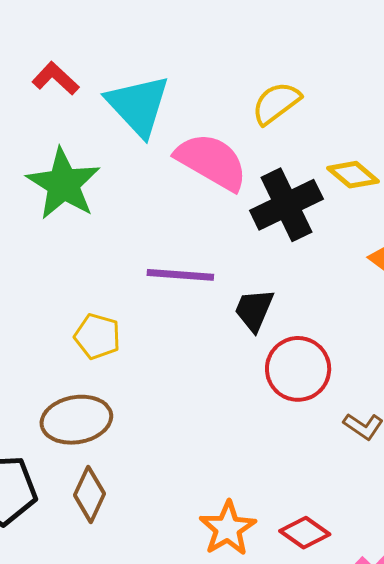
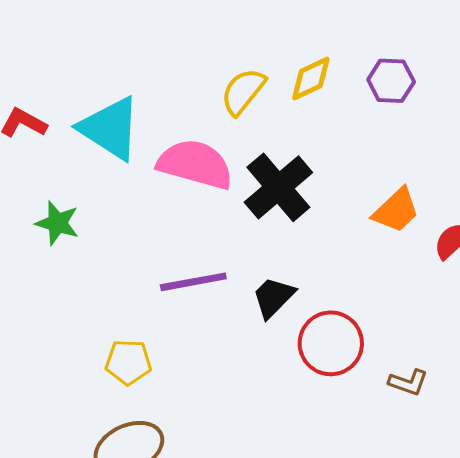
yellow diamond: (353, 175) -> (311, 78), moved, turned -51
green star: (63, 184) -> (57, 223), size x0.6
black trapezoid: (254, 310) -> (273, 297), turned 36

